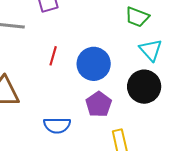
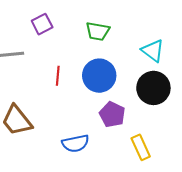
green trapezoid: (137, 17) -> (98, 31), moved

